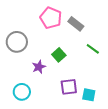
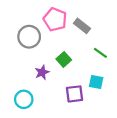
gray circle: (17, 42) -> (29, 37), moved
cyan square: (89, 95) -> (96, 82), moved

